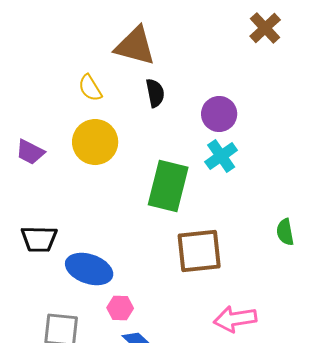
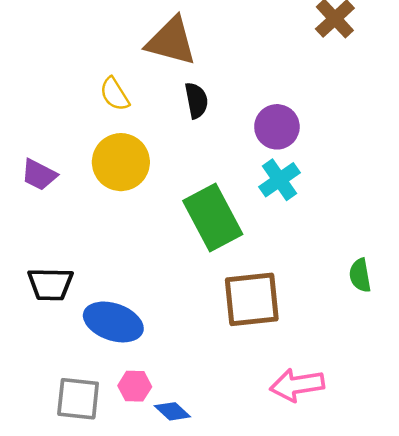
green rectangle: (168, 186) -> (213, 217), turned -42
pink hexagon: (120, 308) -> (135, 386), moved

